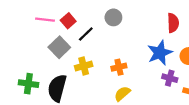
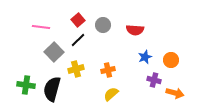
red square: (68, 21) -> (78, 20), moved
red semicircle: (173, 23) -> (135, 30), moved, turned 96
blue star: (160, 53) -> (145, 57), size x0.6

